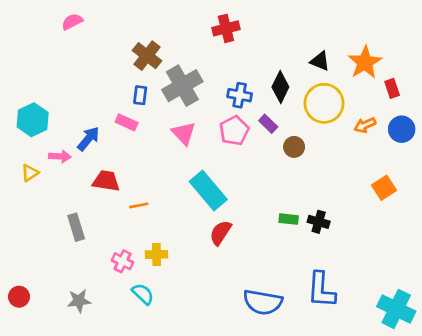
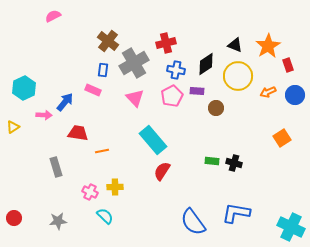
red cross: (226, 28) -> (166, 43), moved
black diamond: (280, 87) -> (206, 64), turned 30
purple rectangle: (268, 124) -> (197, 91), turned -40
yellow triangle: (30, 173) -> (13, 127), moved
blue L-shape: (321, 290) -> (236, 213), turned 96
blue semicircle: (263, 302) -> (193, 222), turned 44

